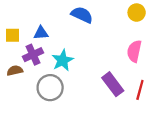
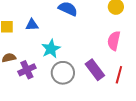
purple cross: (33, 55) -> (27, 70), moved
gray circle: (50, 88) -> (63, 73), moved

